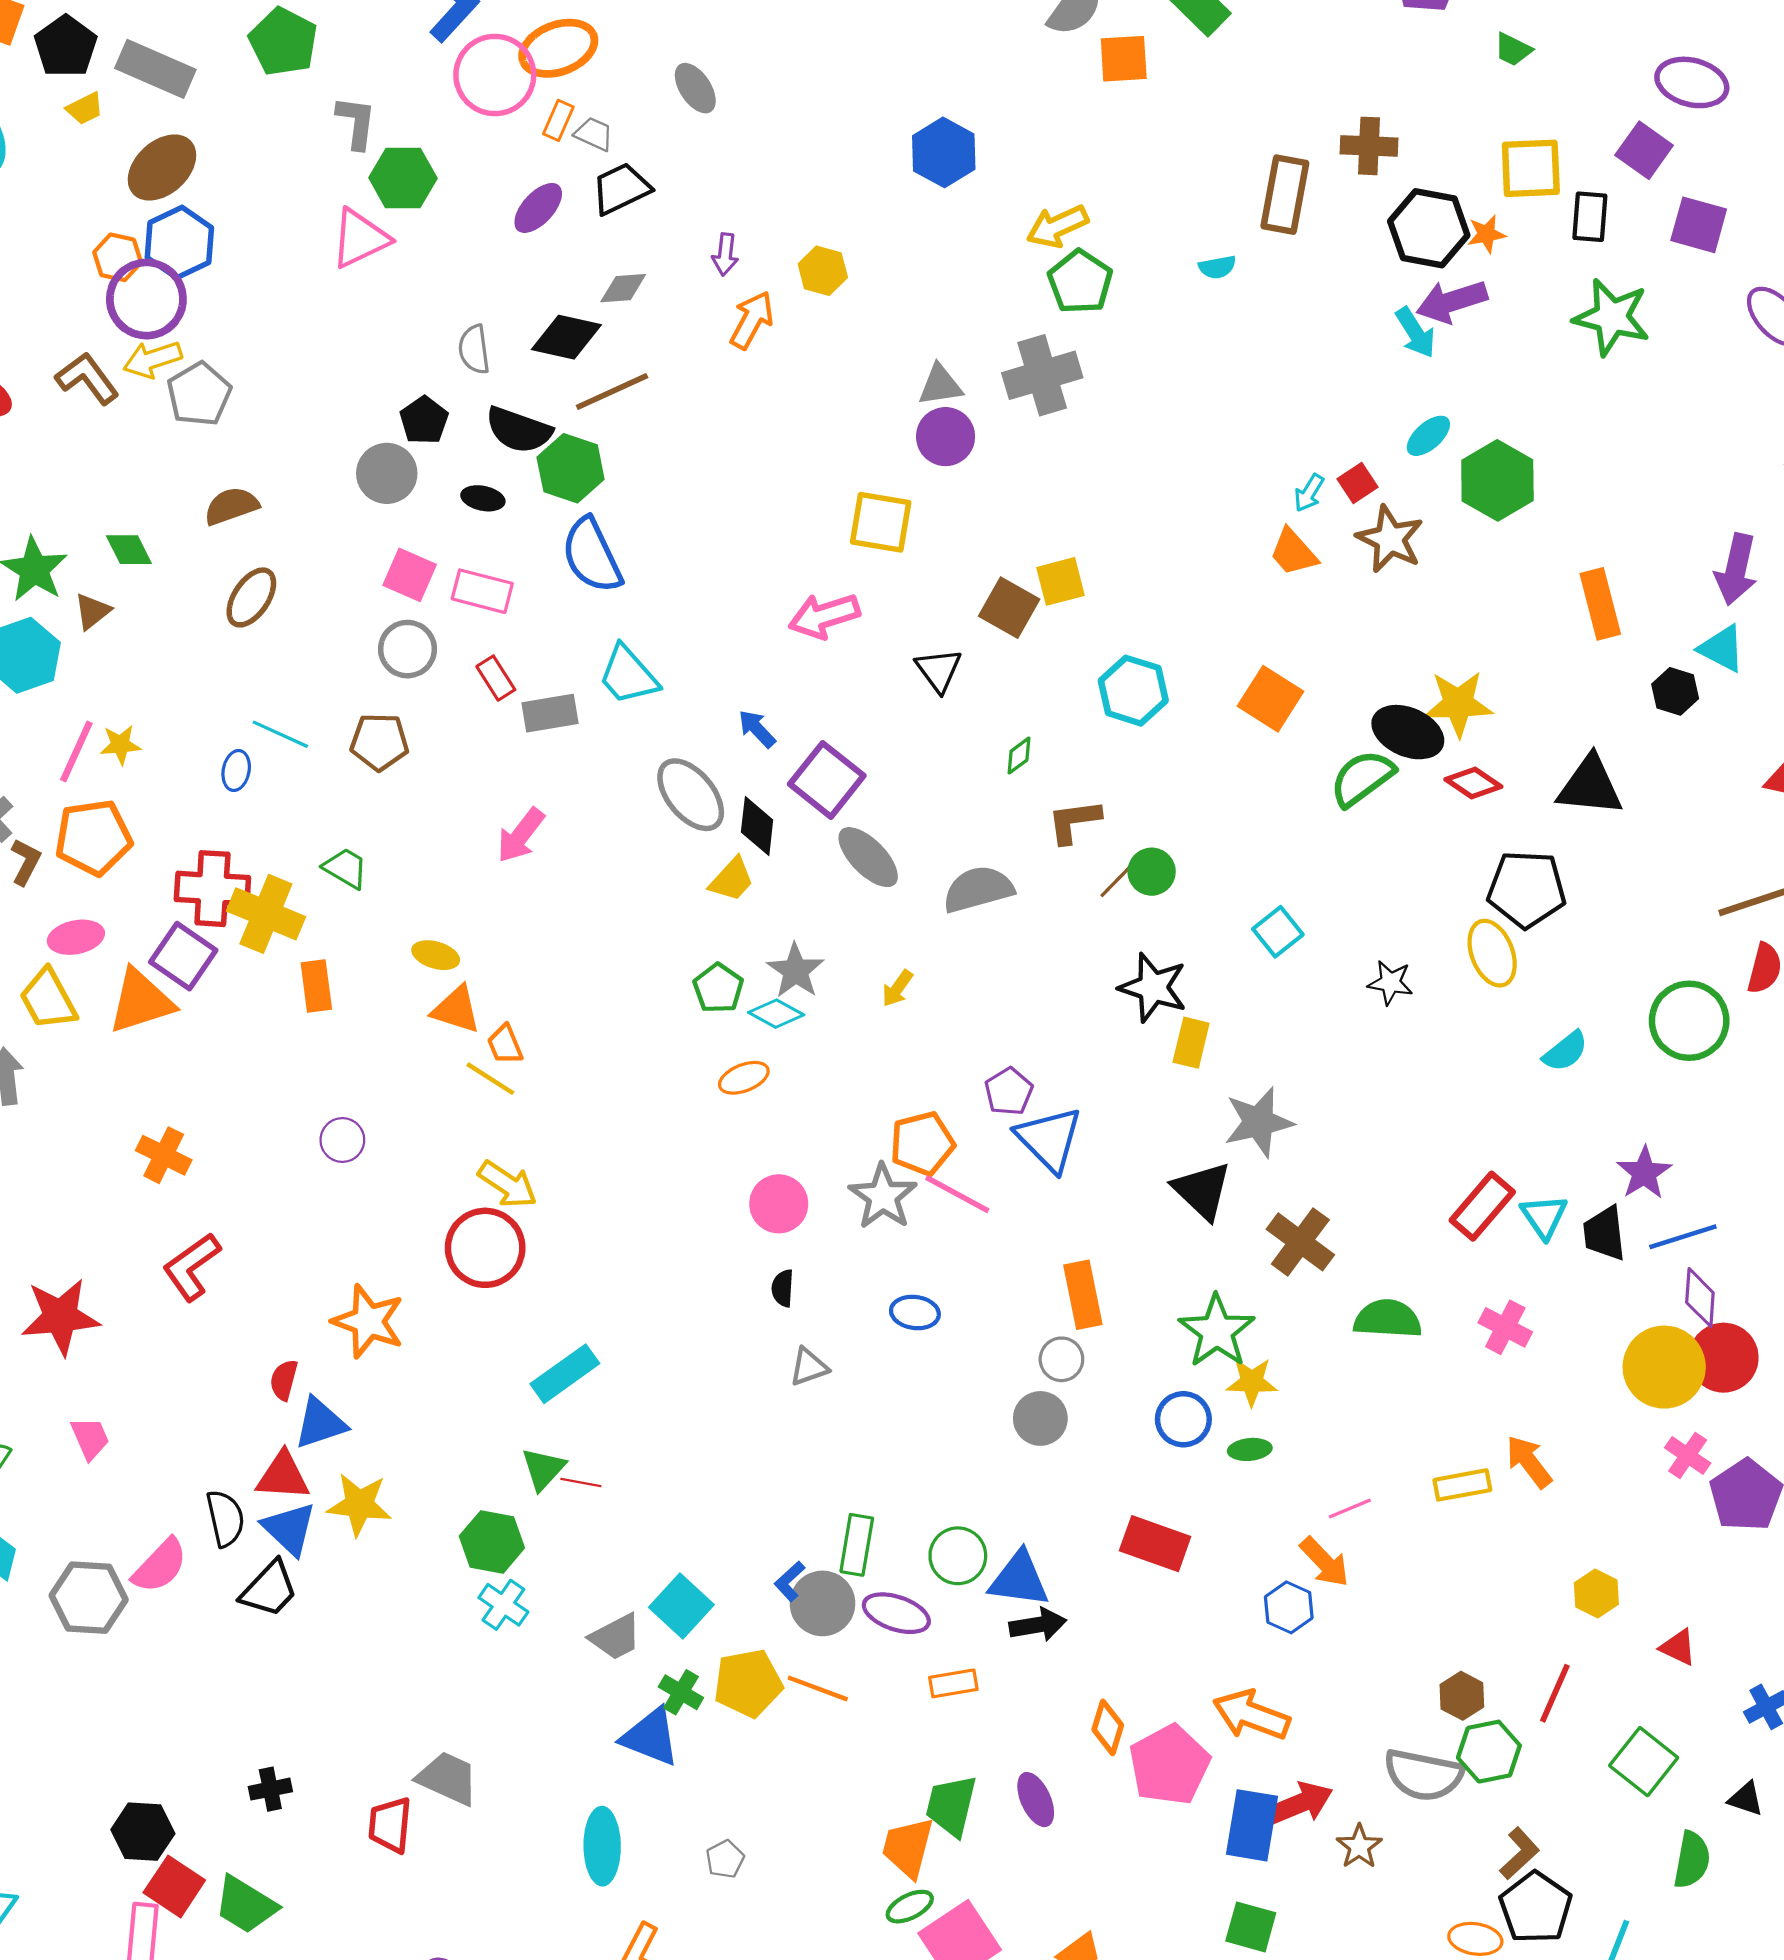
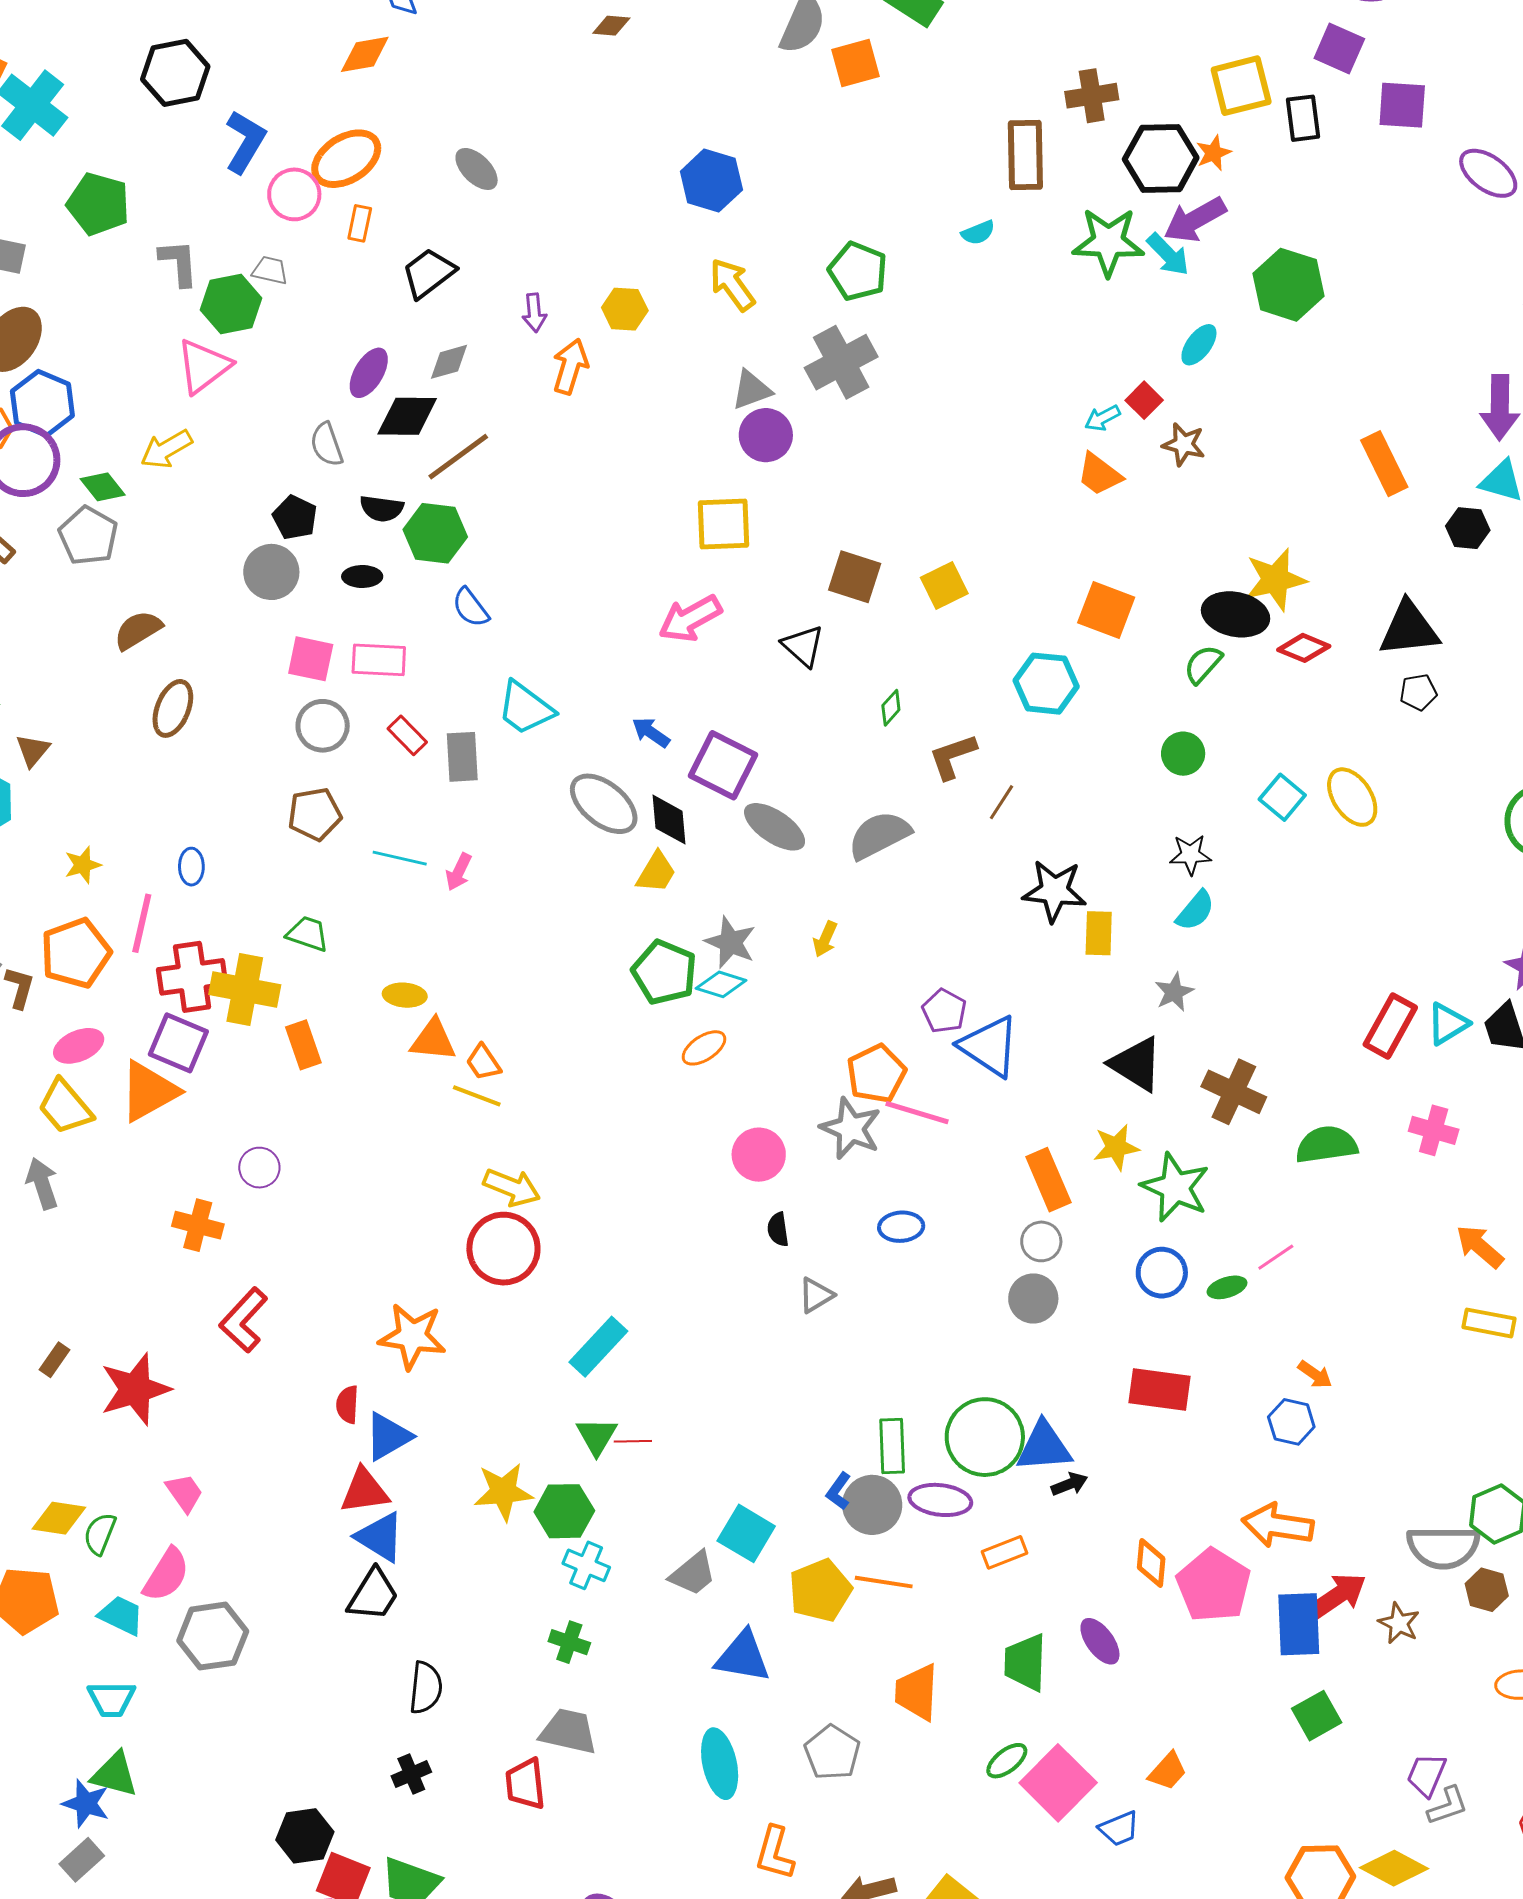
pink circle: (495, 75) -> (294, 194), size x0.7
gray trapezoid: (594, 134) -> (270, 270), moved
purple ellipse: (538, 208) -> (369, 373), moved
yellow arrow: (1057, 226) -> (732, 285), moved, turned 90
green star: (1612, 317) -> (1108, 242), moved
yellow arrow: (153, 359) -> (166, 449), moved
black semicircle: (519, 430) -> (382, 509), size x0.7
green hexagon: (1497, 480) -> (1288, 285), moved
cyan arrow: (1309, 493) -> (1102, 418), turned 42
brown star: (1390, 539) -> (1184, 444), size x0.7
green diamond: (129, 550) -> (103, 487), moved
blue semicircle: (592, 556) -> (471, 608), size x0.6
yellow square: (1060, 581) -> (944, 586), moved
cyan hexagon: (1133, 691) -> (1046, 684), moved
gray rectangle: (550, 713) -> (462, 757), turned -72
cyan line: (280, 734) -> (400, 858), moved
pink line: (76, 752) -> (142, 923), moved
green semicircle: (1362, 778) -> (1203, 664), size x0.7
pink arrow: (521, 835) -> (459, 872), size x0.7
green circle: (1152, 872) -> (1183, 754), moved
black pentagon: (1527, 889) -> (1418, 692), moved, size x0.5
cyan square: (1278, 932) -> (1282, 797), moved
black star: (1390, 983) -> (1190, 855), moved
green pentagon: (718, 988) -> (664, 972), size x1.4
cyan semicircle: (1565, 1051) -> (1195, 911), moved
gray star: (1259, 1122) -> (1174, 992), size x0.6
purple circle: (342, 1140) -> (259, 1168), moved
cyan triangle: (1544, 1217) -> (1448, 1024), turned 45
yellow star: (1252, 1382) -> (1116, 1147), moved
yellow rectangle: (1462, 1485) -> (1489, 1323), moved, turned 33
yellow star: (359, 1505) -> (503, 1492), moved
pink line: (1350, 1508) -> (1276, 1257), moved
black semicircle: (225, 1518) -> (426, 1688), moved, turned 30
green circle: (958, 1556) -> (985, 1437), size x1.5
orange arrow: (1325, 1562) -> (1315, 1374), size x0.7
pink semicircle: (160, 1566) -> (166, 1575), moved
black arrow: (1038, 1625) -> (1069, 1484), size x0.7
green cross: (681, 1692) -> (569, 1642), moved
brown hexagon: (1462, 1696) -> (1487, 1590), moved
orange trapezoid: (908, 1847) -> (917, 1692), moved
gray pentagon: (725, 1859) -> (832, 1752), size x1.6
green square: (1251, 1927) -> (1317, 1716), turned -33

